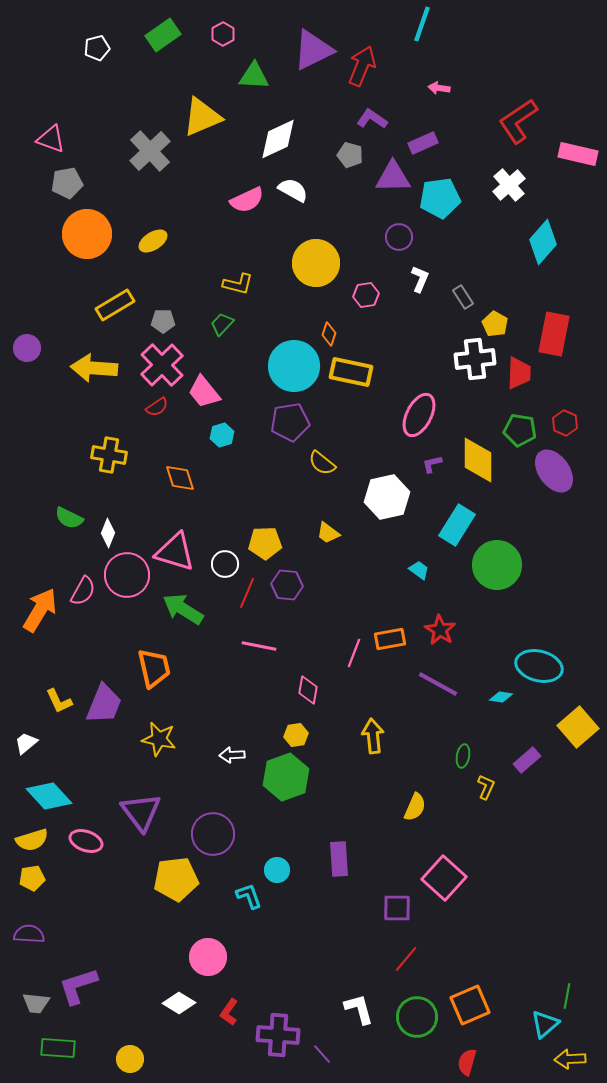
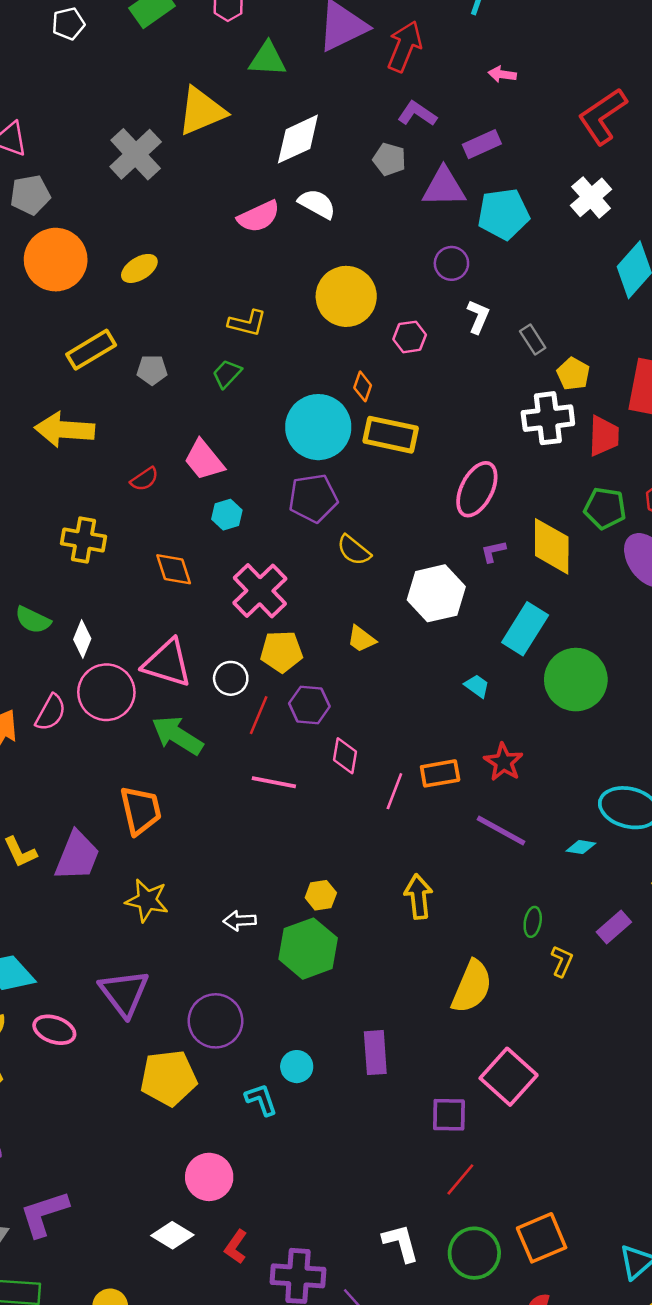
pink cross: (162, 365) -> (260, 591), moved
pink diamond: (308, 690) -> (345, 756), moved
yellow semicircle: (415, 807) -> (472, 987), size x1.5

